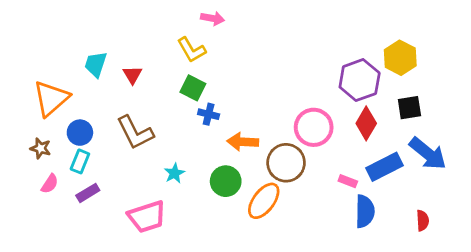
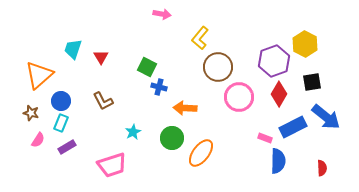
yellow L-shape: (192, 50) -> (200, 38), moved, turned 70
brown L-shape: (135, 133) -> (103, 101), size x0.7
brown circle: (286, 163) -> (218, 67), moved

